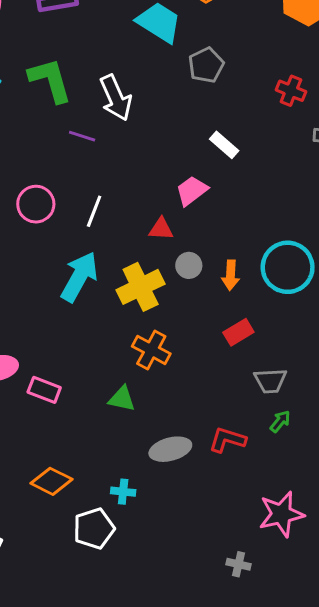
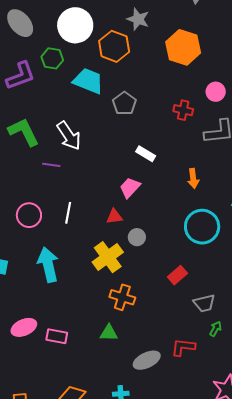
orange arrow: (231, 275) -> (193, 178), moved
cyan arrow: (79, 277) -> (48, 265), moved, turned -32

